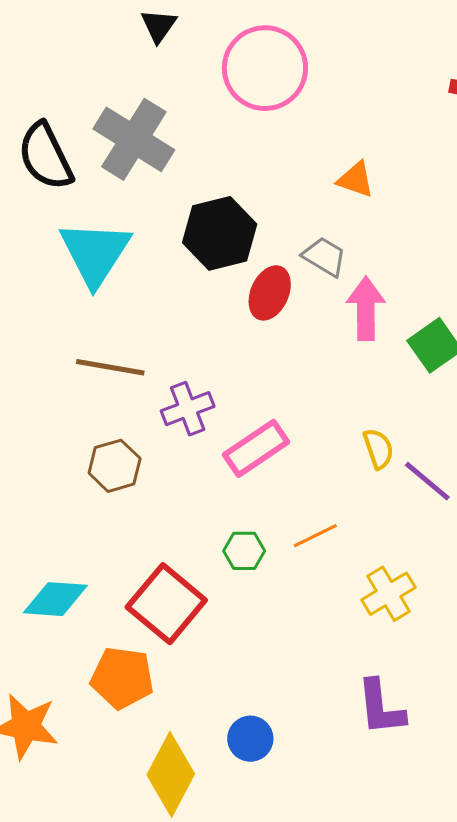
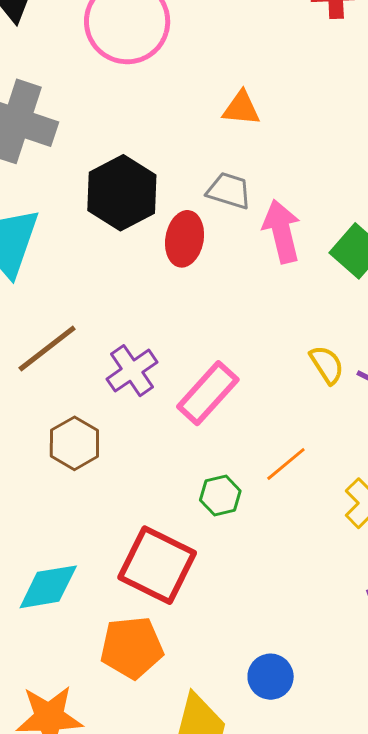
brown line: (110, 367) -> (47, 349), turned -34

